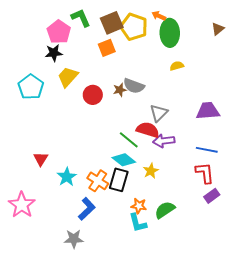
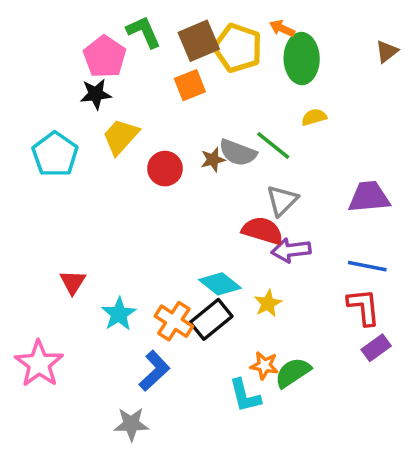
green line: (129, 140) -> (273, 145), moved
black rectangle: (119, 180) -> (211, 319), turned 35
orange star: (139, 206) -> (264, 365), moved

